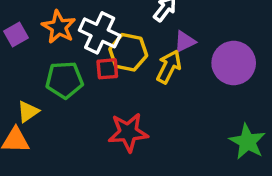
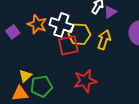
purple triangle: (185, 41) -> (110, 12), moved
red square: (107, 69) -> (68, 45), size x1.5
green pentagon: (64, 80) -> (41, 86), moved

